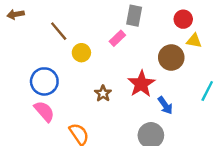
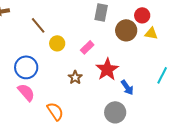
pink rectangle: (117, 38) -> (87, 47), moved
brown circle: (171, 57) -> (126, 30), moved

